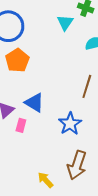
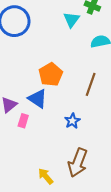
orange pentagon: (17, 60) -> (51, 74), moved
blue star: (70, 124) -> (72, 121), size x0.7

